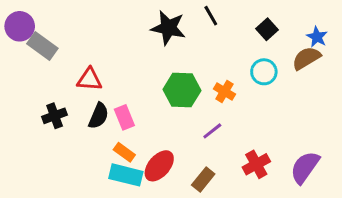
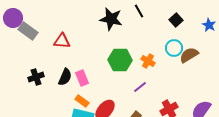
brown semicircle: (306, 58) -> (189, 55), moved
red triangle: (89, 79) -> (62, 41), moved

